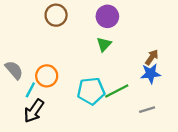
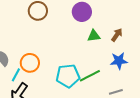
green triangle: (104, 44) -> (94, 36), moved, turned 40
brown arrow: (152, 57) -> (117, 35), moved

